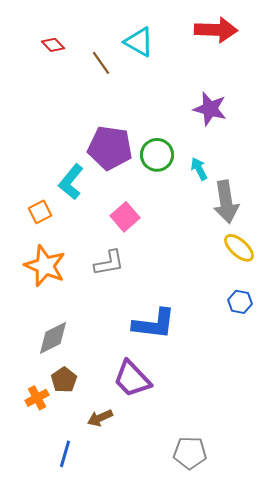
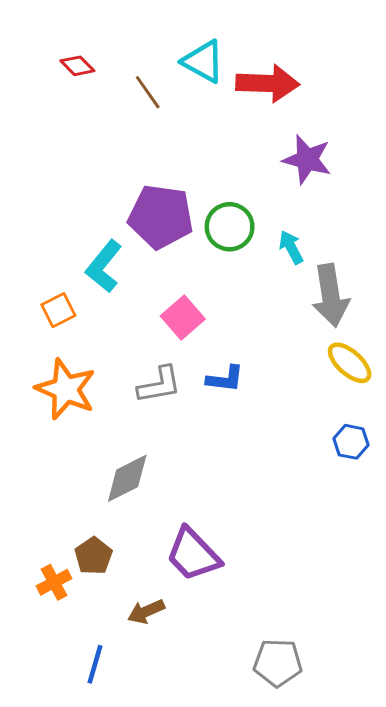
red arrow: (216, 30) -> (268, 83), moved
blue L-shape: (154, 324) -> (225, 379), moved, size x0.6
gray diamond: (53, 338) -> (127, 478), moved

